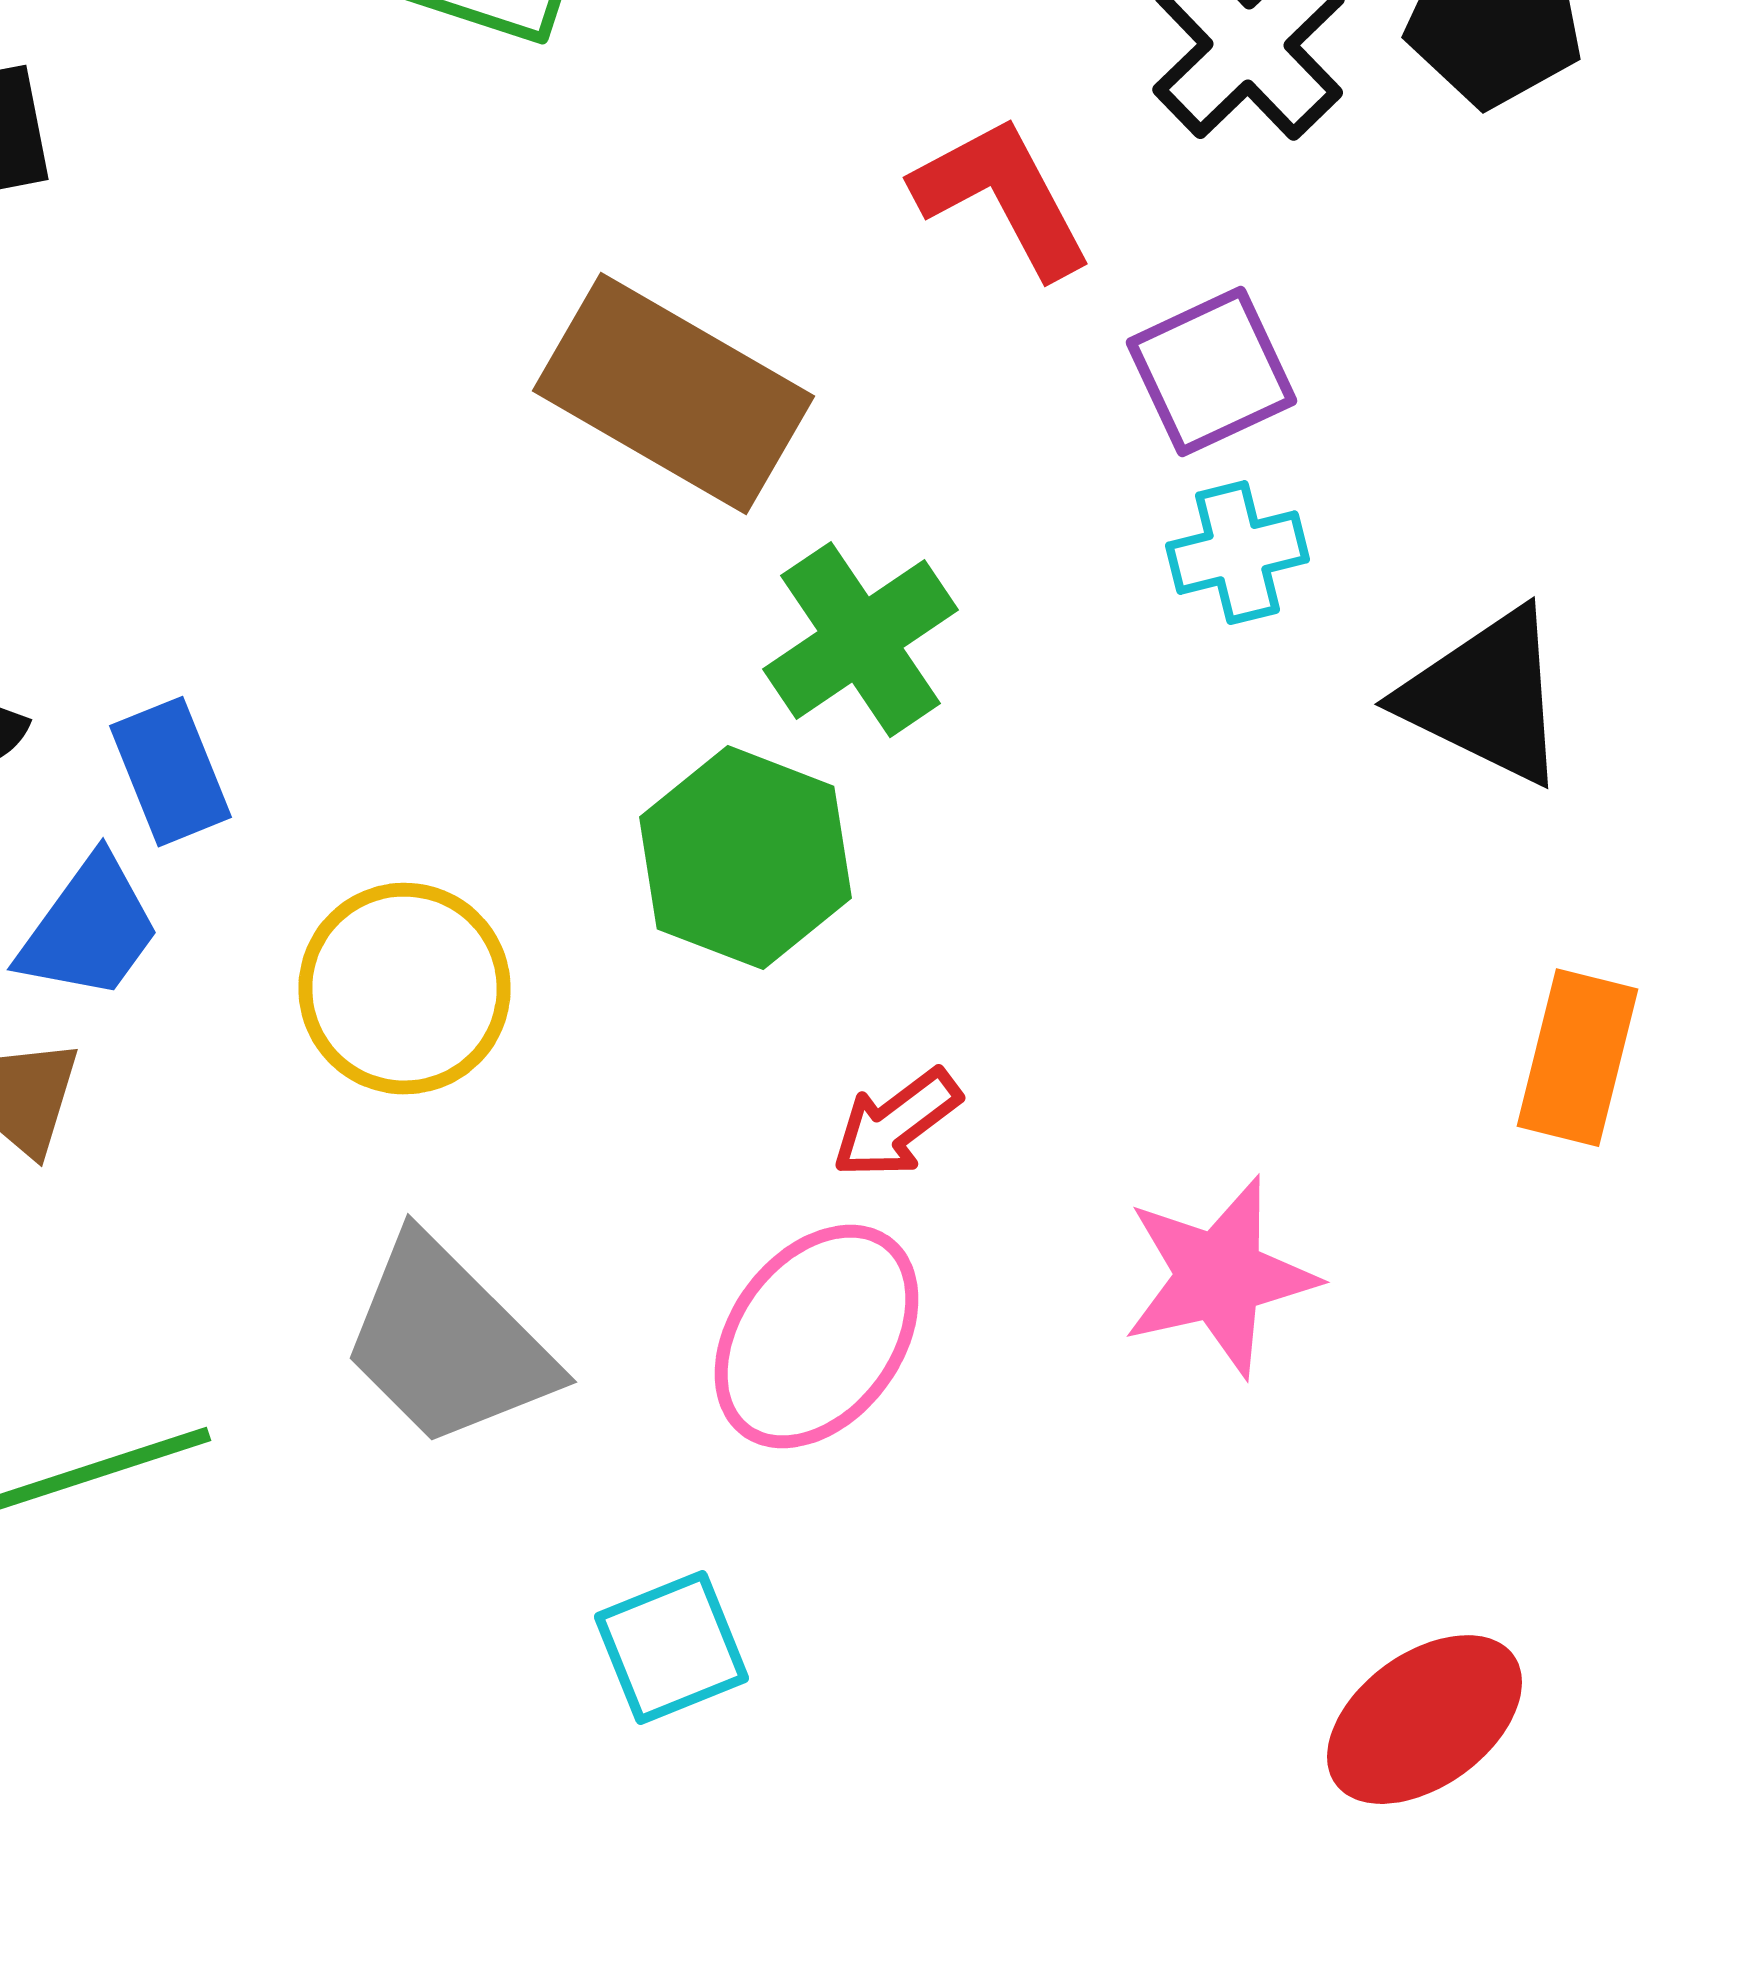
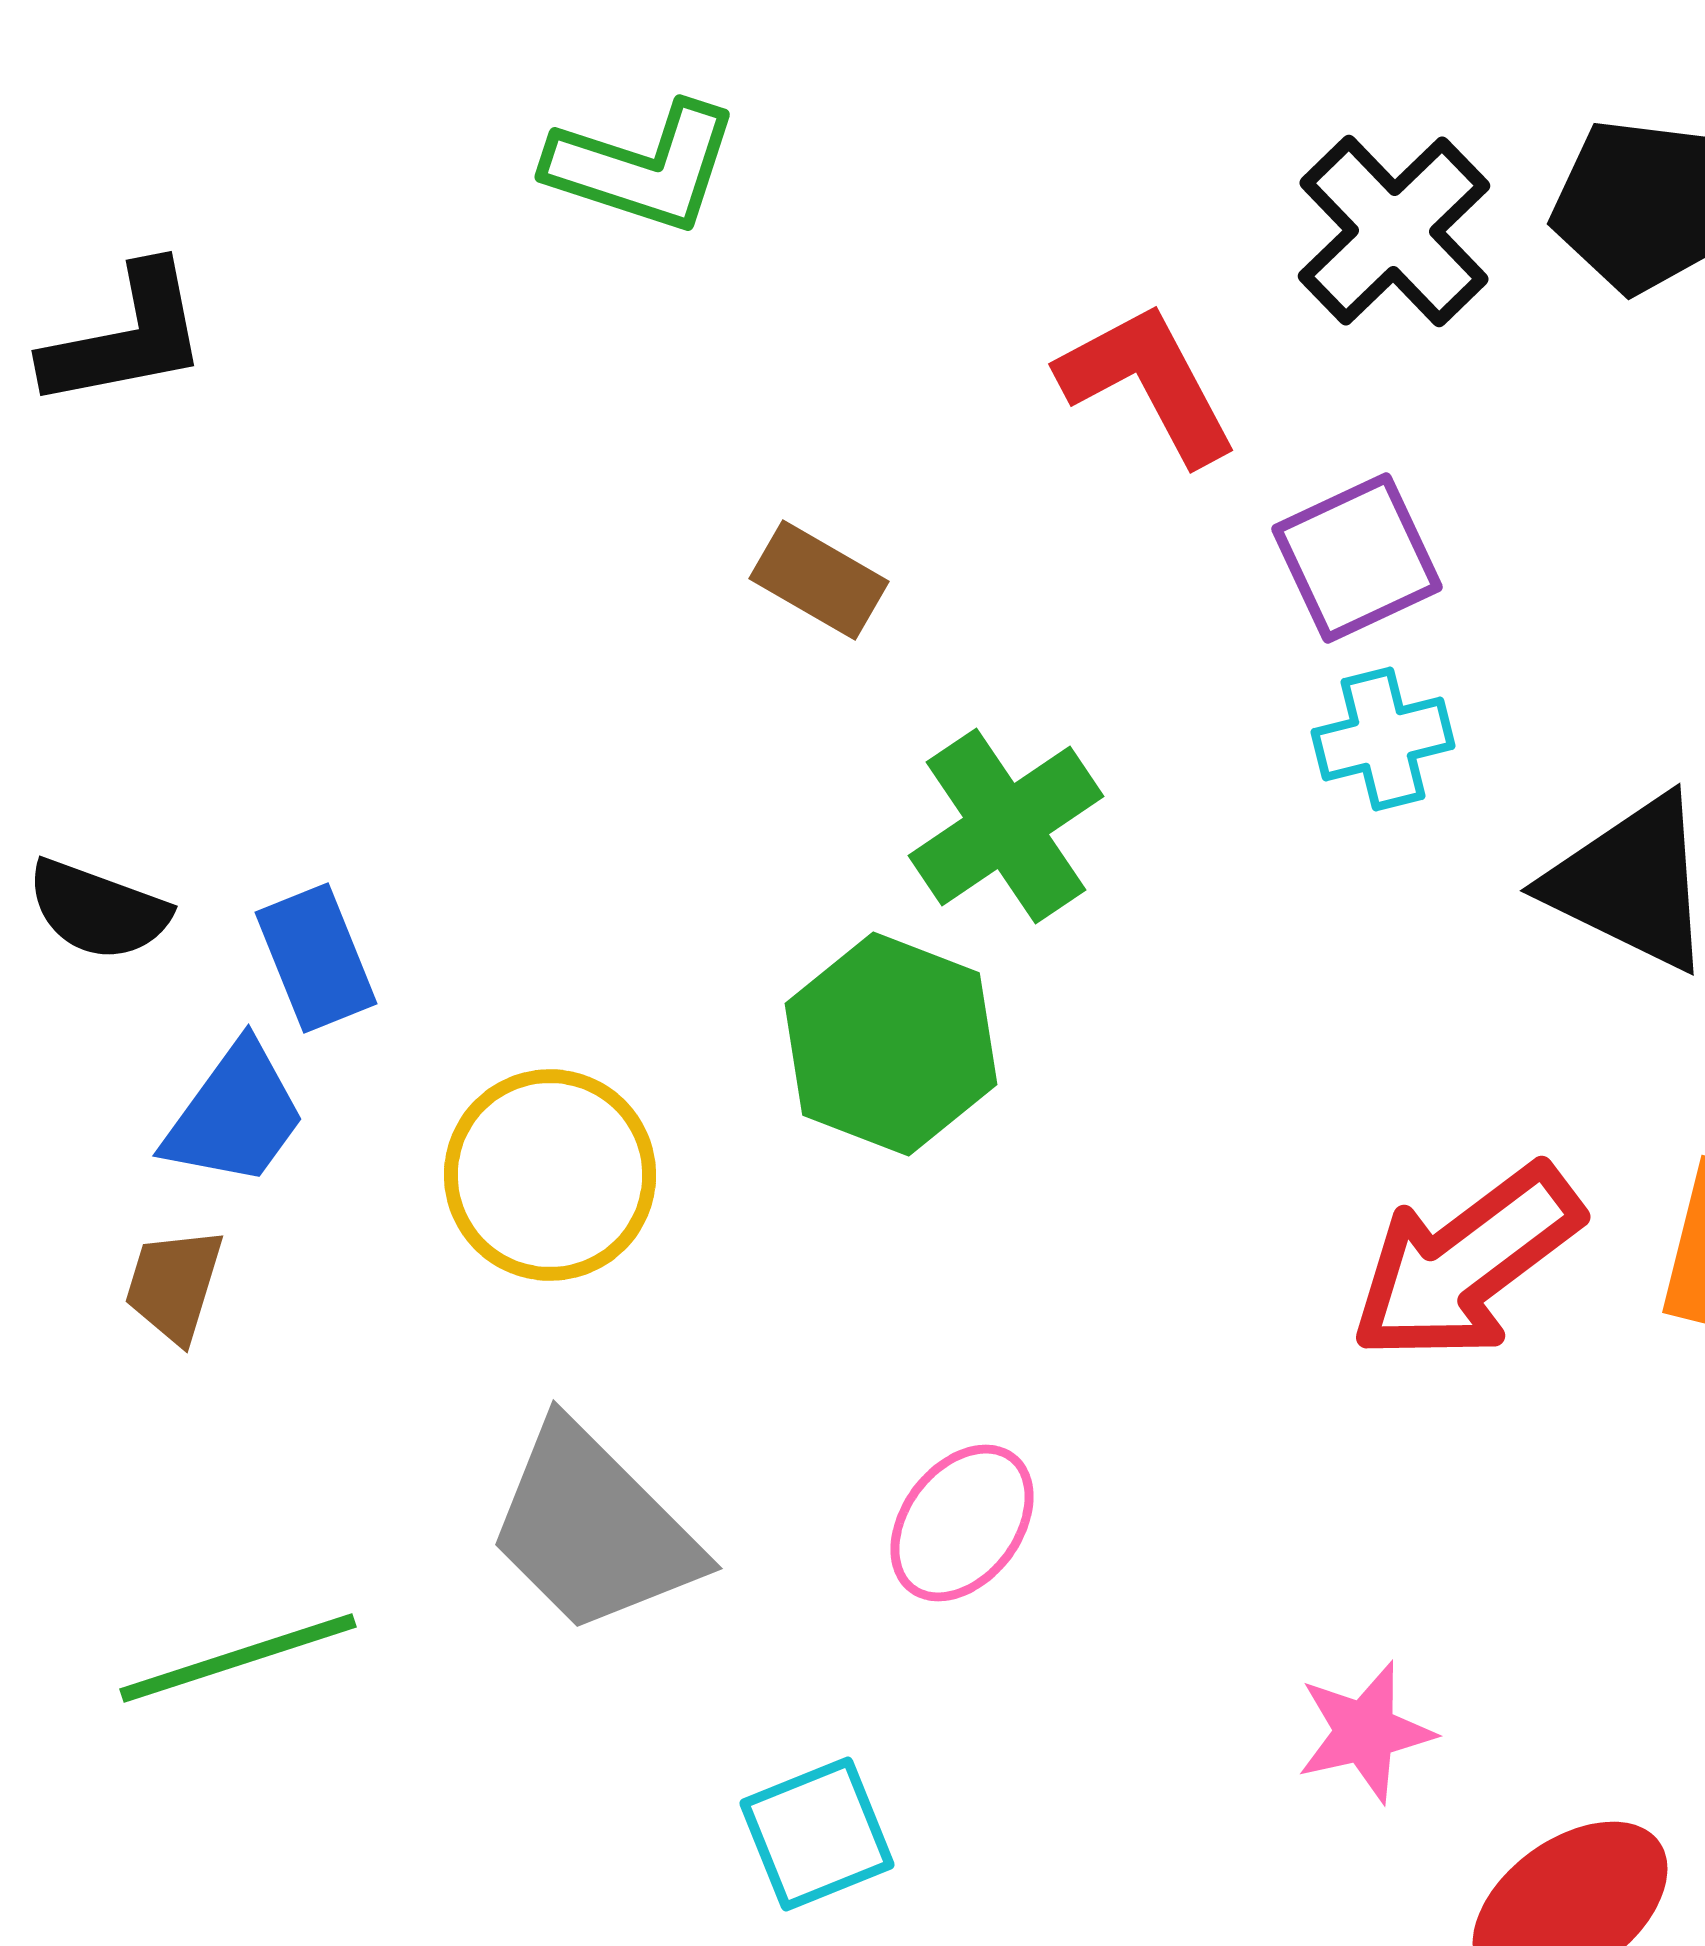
brown rectangle: (674, 394) -> (819, 580), size x0.5
red arrow: (896, 1124) -> (1466, 1263), moved, size x1.8
pink star: (1220, 1277) -> (1365, 1732), moved, size x0.7
pink ellipse: (816, 1337) -> (962, 1523), size x0.7

